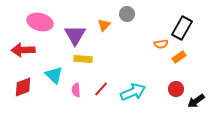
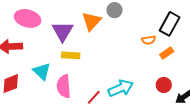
orange triangle: (104, 25) -> (92, 21), size x1.5
red line: (101, 89) -> (94, 97), moved
pink semicircle: (76, 90) -> (64, 86), size x1.6

